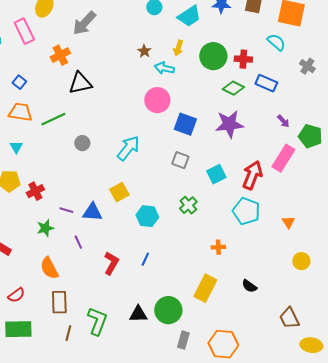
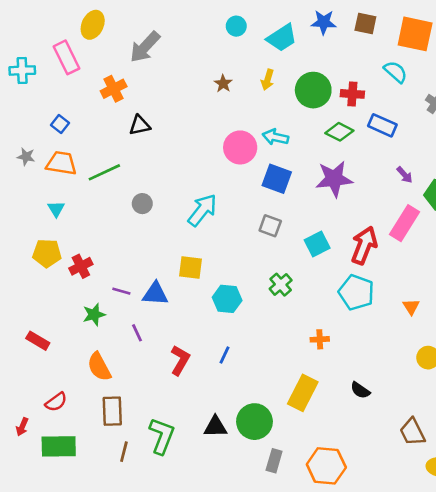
cyan arrow: (164, 68) -> (275, 137), moved
black triangle: (80, 83) -> (140, 125), size x0.7
yellow square: (119, 192) -> (191, 268), turned 36

